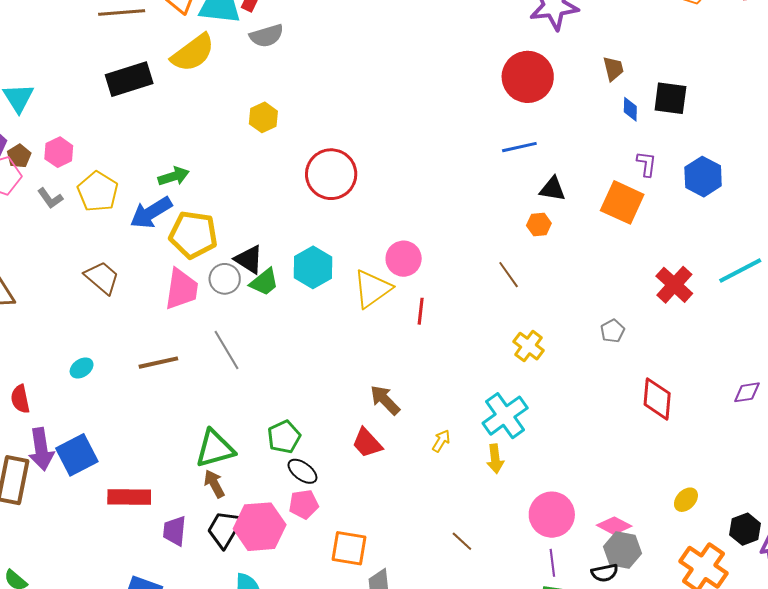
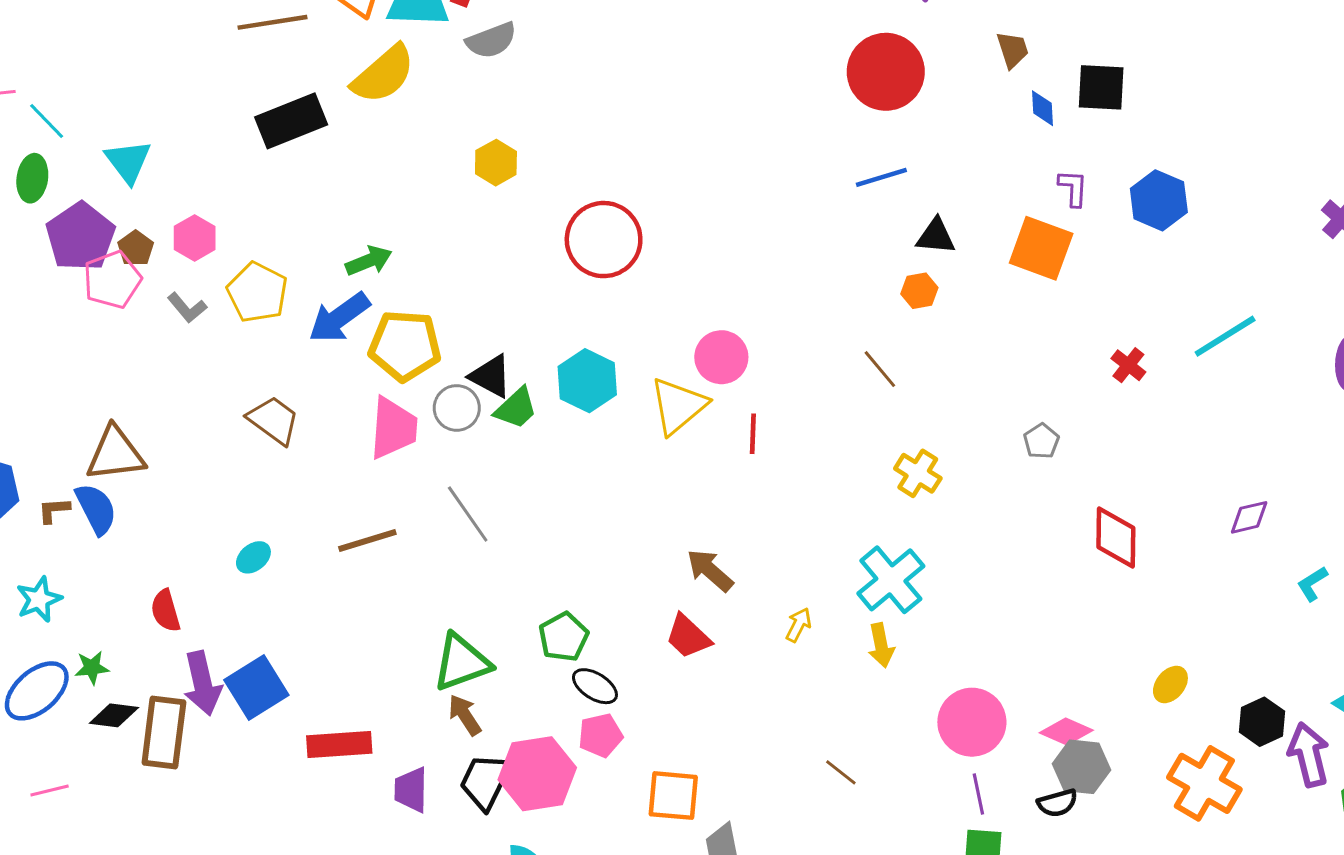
red cross: (674, 285) -> (1128, 365), size x0.6

